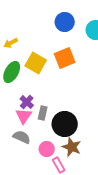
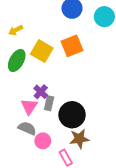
purple cross: (27, 102) -> (41, 92), moved
brown star: (72, 147) -> (79, 139), turned -30
pink circle: (47, 149) -> (43, 141), moved

